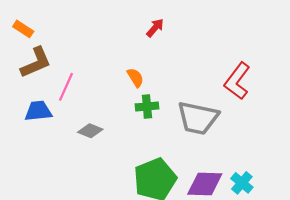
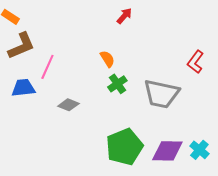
red L-shape: (237, 81) -> (195, 62), size x0.7
green cross: (147, 106) -> (117, 84), turned -30

